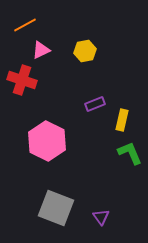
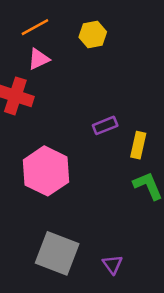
orange line: (25, 25) -> (35, 27), moved
yellow hexagon: (85, 51) -> (93, 34), moved

